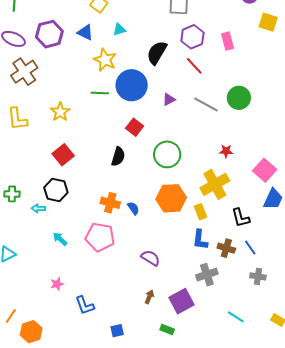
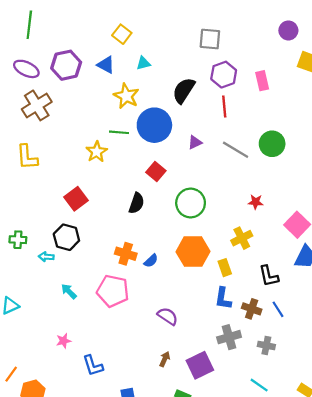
red line: (194, 66) -> (224, 107), turned 36
yellow star: (60, 112) -> (97, 152), moved
yellow cross: (215, 184) -> (242, 238), size x0.7
blue semicircle: (133, 208) -> (151, 261), turned 80
gray cross: (258, 276) -> (266, 345), moved

